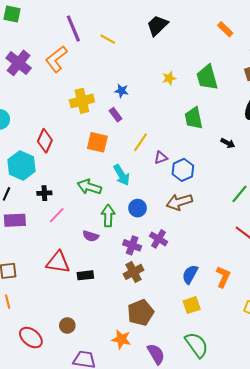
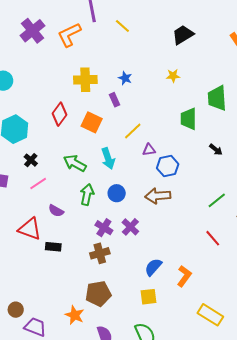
black trapezoid: (157, 25) -> (183, 35), moved
green trapezoid: (207, 77) -> (217, 98), moved
red diamond: (45, 141) -> (60, 114), moved
black cross: (44, 193) -> (31, 160), turned 32
purple semicircle: (91, 236) -> (56, 211), moved
brown circle: (67, 325) -> (16, 310), moved

